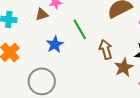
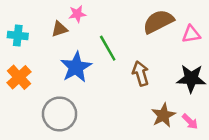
blue star: (55, 44) -> (76, 67), size x1.4
brown star: (124, 67) -> (163, 115), moved

